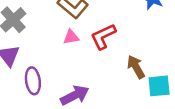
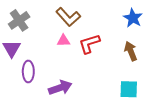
brown arrow: (136, 67) -> (131, 51), moved

